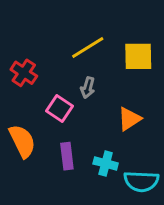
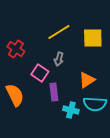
purple rectangle: (67, 156) -> (54, 92), moved
cyan semicircle: (141, 181) -> (95, 104), moved

